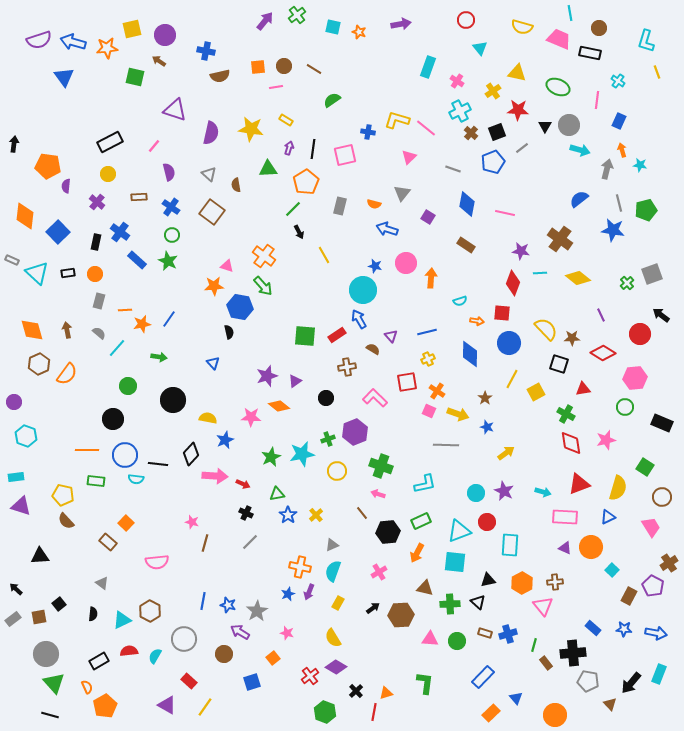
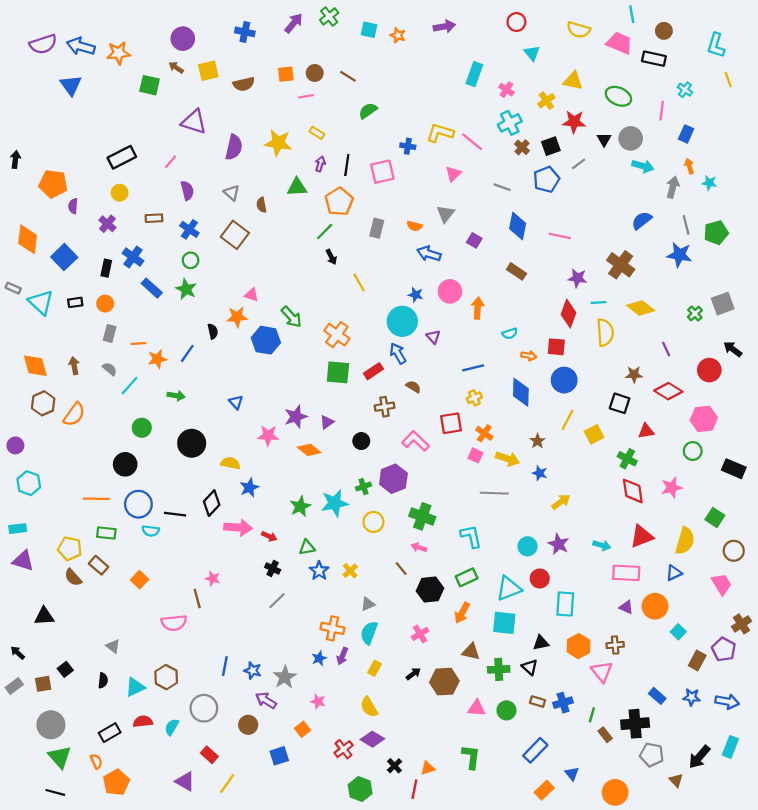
yellow square: (132, 29) -> (208, 71), moved
blue cross: (206, 51) -> (245, 32), moved
orange cross: (264, 256) -> (337, 335), moved
yellow semicircle: (546, 329) -> (605, 332), moved, turned 40
black semicircle: (229, 332) -> (213, 331), moved
purple triangle: (391, 336) -> (433, 337), moved
pink star: (251, 417) -> (268, 435), moved
cyan L-shape: (425, 484) -> (471, 536), turned -90
brown rectangle: (108, 542) -> (99, 565), moved
brown line: (205, 543) -> (197, 598), moved, turned -30

